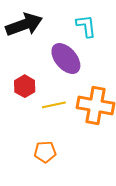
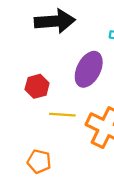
purple ellipse: (66, 59) -> (89, 69), turned 52

